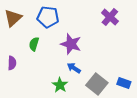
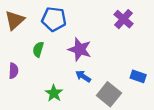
blue rectangle: (124, 83) -> (138, 76), moved
green star: (60, 85) -> (54, 93), moved

